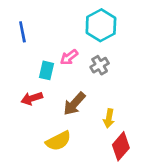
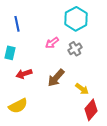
cyan rectangle: (46, 70) -> (10, 53), moved
yellow arrow: (109, 118) -> (82, 89), turned -64
yellow semicircle: (58, 141) -> (18, 106), moved

